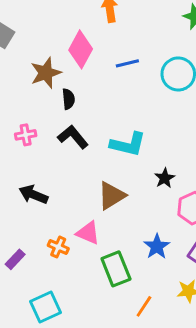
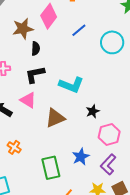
blue line: (127, 63) -> (79, 30), turned -35
black L-shape: (73, 137) -> (35, 75), turned -70
pink triangle: (88, 233) -> (28, 100), moved

